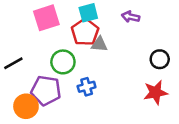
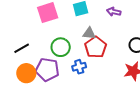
red pentagon: (85, 32) -> (96, 47), moved
orange circle: (26, 106) -> (26, 73), moved

